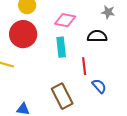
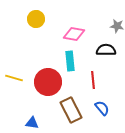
red circle: (23, 34) -> (48, 82), moved
blue semicircle: (99, 86) -> (102, 108), moved

